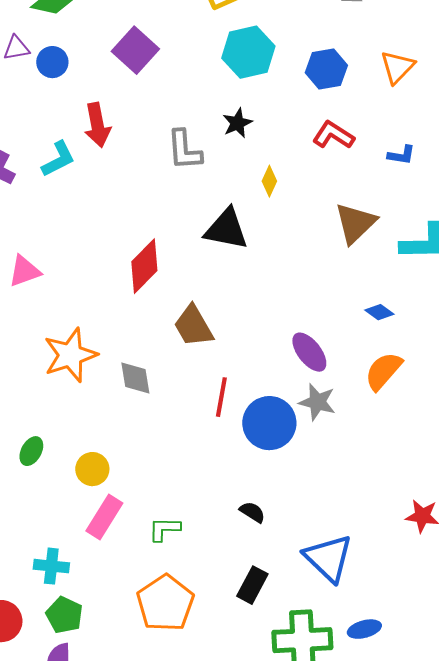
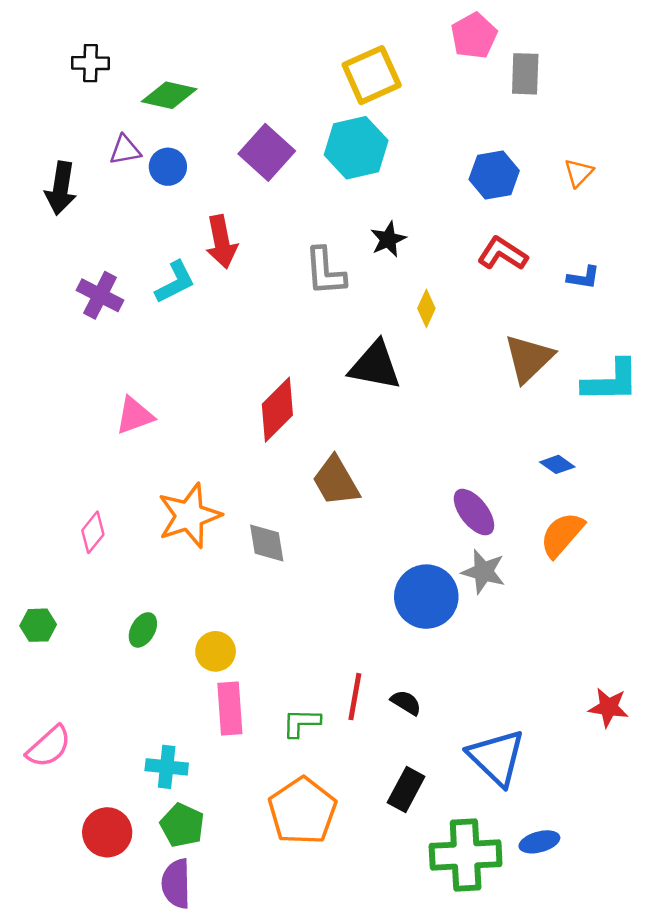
cyan hexagon: (248, 52) -> (356, 148), moved
orange triangle: (397, 67) -> (579, 173), size x0.7
red line: (221, 397) -> (355, 697), moved
pink rectangle: (104, 517) -> (230, 709), turned -36

